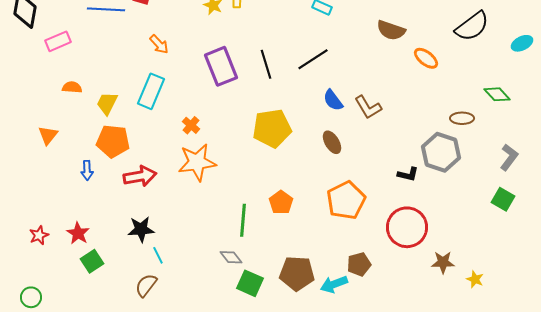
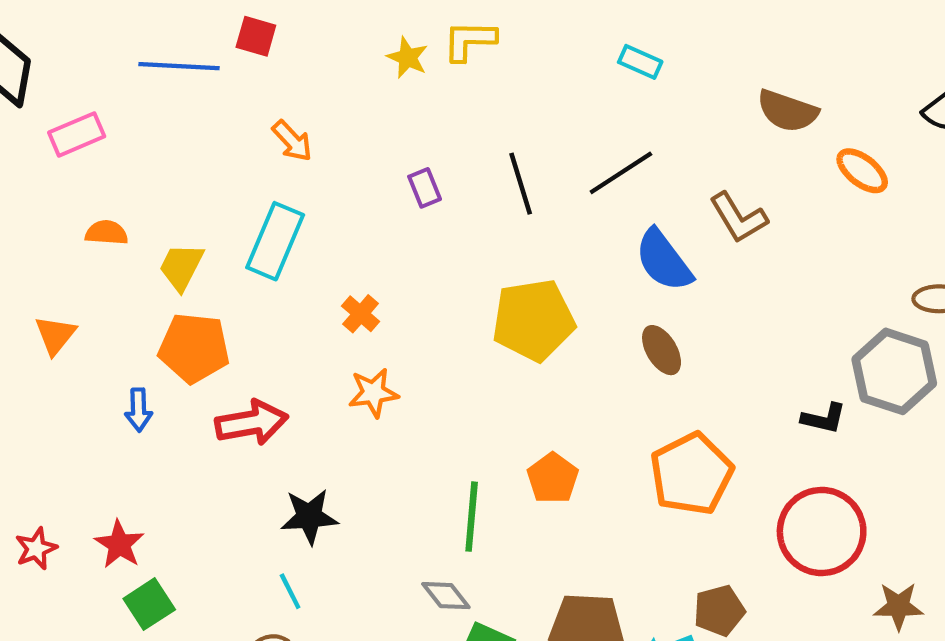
purple rectangle: (221, 66) -> (425, 188), size x0.5
blue semicircle: (333, 100) -> (664, 260), size x1.4
brown L-shape: (368, 107) -> (738, 218), moved
orange star: (197, 162) -> (373, 393), size x0.6
black star: (141, 229) -> (309, 517), moved

